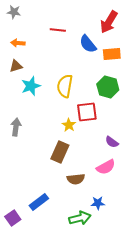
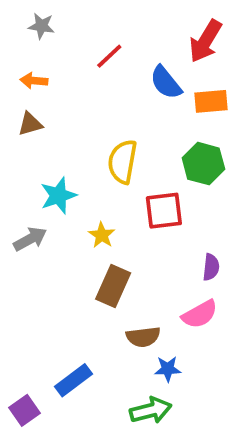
gray star: (14, 12) -> (41, 26), moved
red line: (58, 30) -> (109, 56), turned -49
cyan star: (31, 86) -> (58, 196), moved
yellow star: (69, 125) -> (102, 235), moved
gray arrow: (16, 127) -> (30, 239), turned 54
purple semicircle: (112, 142) -> (211, 267), turned -120
blue star: (98, 203) -> (168, 369), moved

